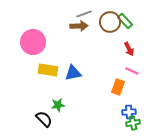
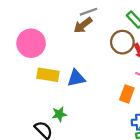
brown circle: (110, 22) -> (122, 42), moved
brown arrow: (79, 26) -> (83, 25), turned 144

